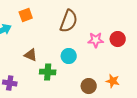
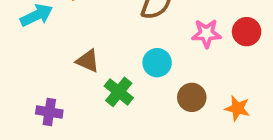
green cross: (48, 72) -> (119, 92), turned 35
brown circle: (89, 86) -> (192, 97), moved

